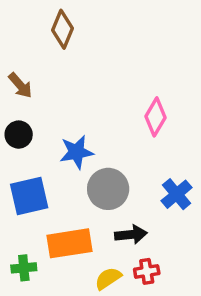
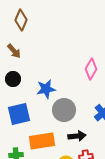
brown diamond: (62, 29) -> (21, 20), moved

